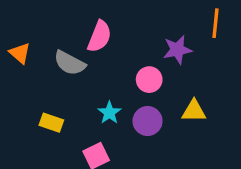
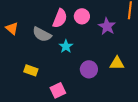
purple star: (177, 50) -> (107, 26), turned -30
pink circle: (149, 80) -> (82, 16), moved
cyan star: (109, 113) -> (66, 46), moved

